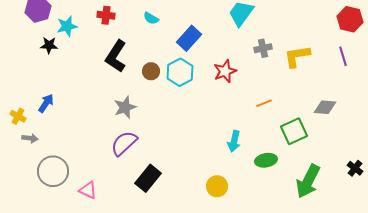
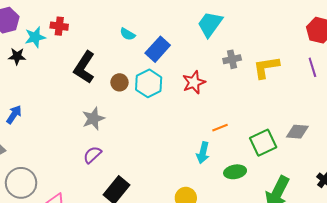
red cross: (106, 15) -> (59, 26), moved
cyan semicircle: (151, 18) -> (128, 34), moved
orange line: (264, 103) -> (220, 128), moved
gray diamond: (325, 107) -> (297, 132), moved
purple semicircle: (124, 143) -> (92, 155), size x0.7

